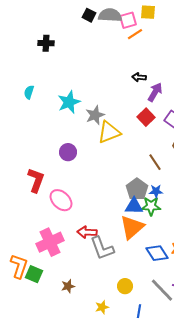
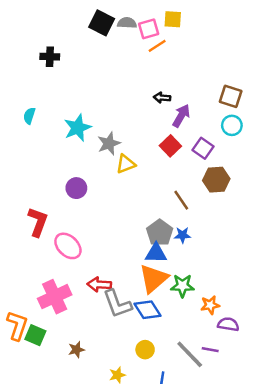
black square: (89, 15) -> (102, 23), size x1.5
gray semicircle: (110, 15) -> (127, 23), size x0.7
yellow triangle: (109, 132) -> (126, 164), size x0.7
green star: (151, 206) -> (182, 286), moved
blue diamond: (157, 253) -> (147, 310), moved

